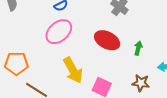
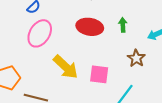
brown star: (141, 83) -> (136, 58), turned -30

